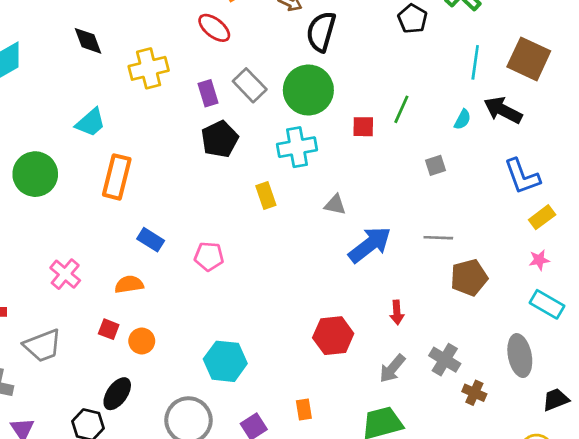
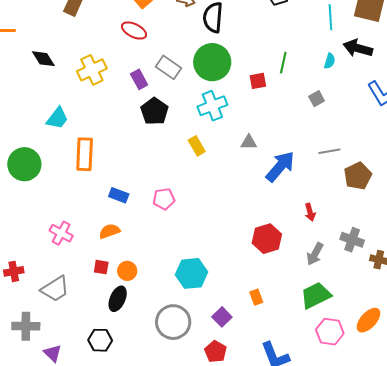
black ellipse: (117, 394) -> (118, 299), moved

